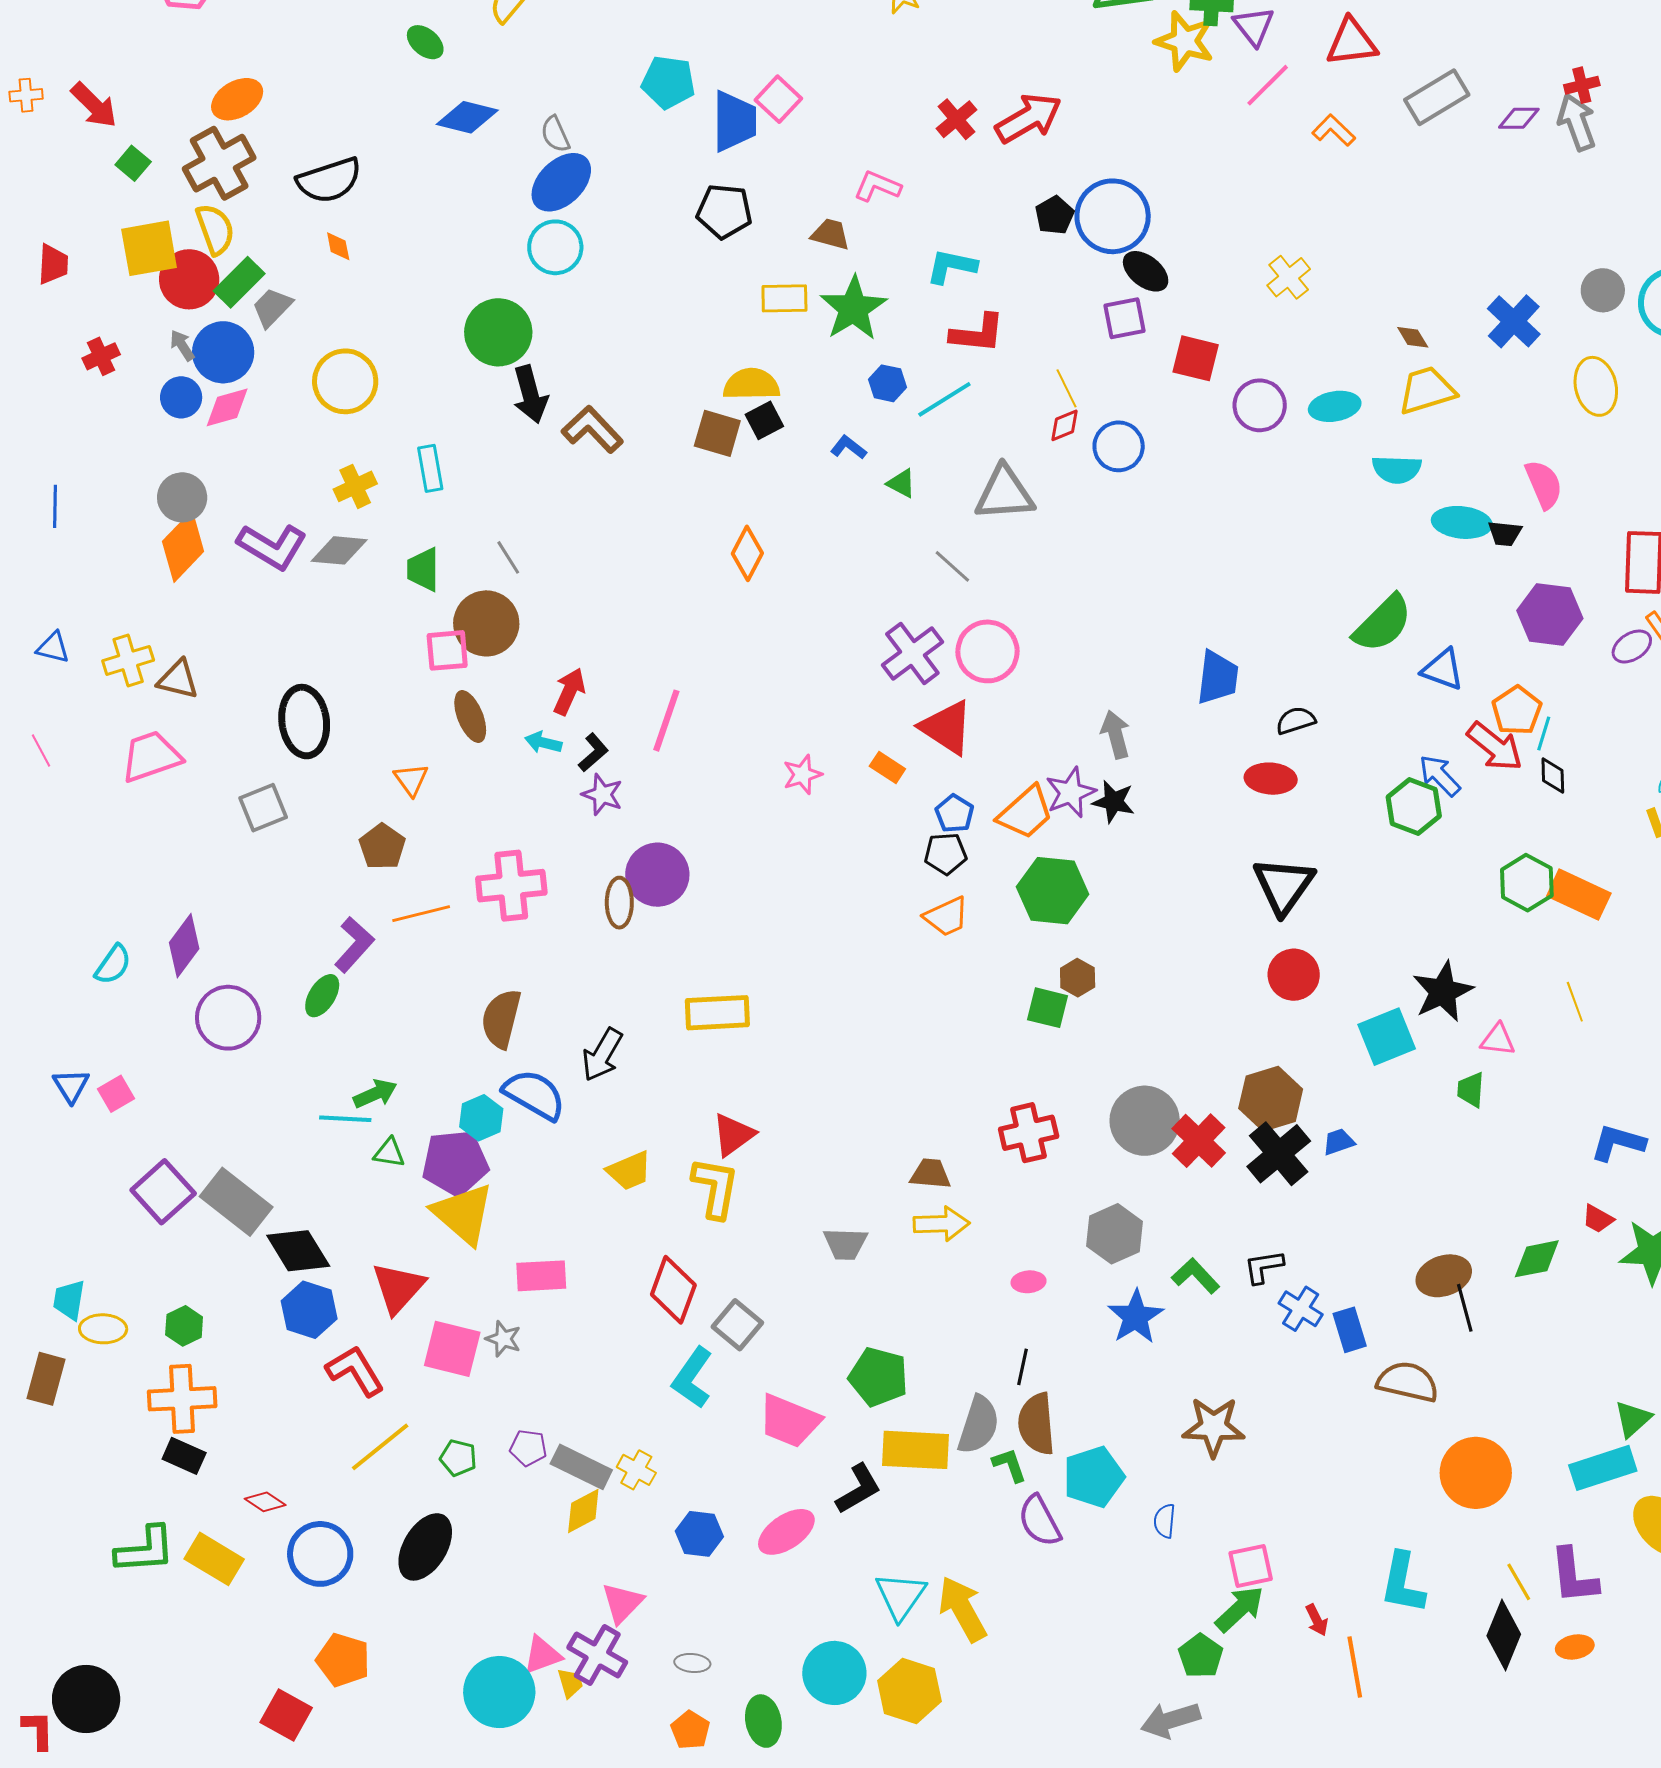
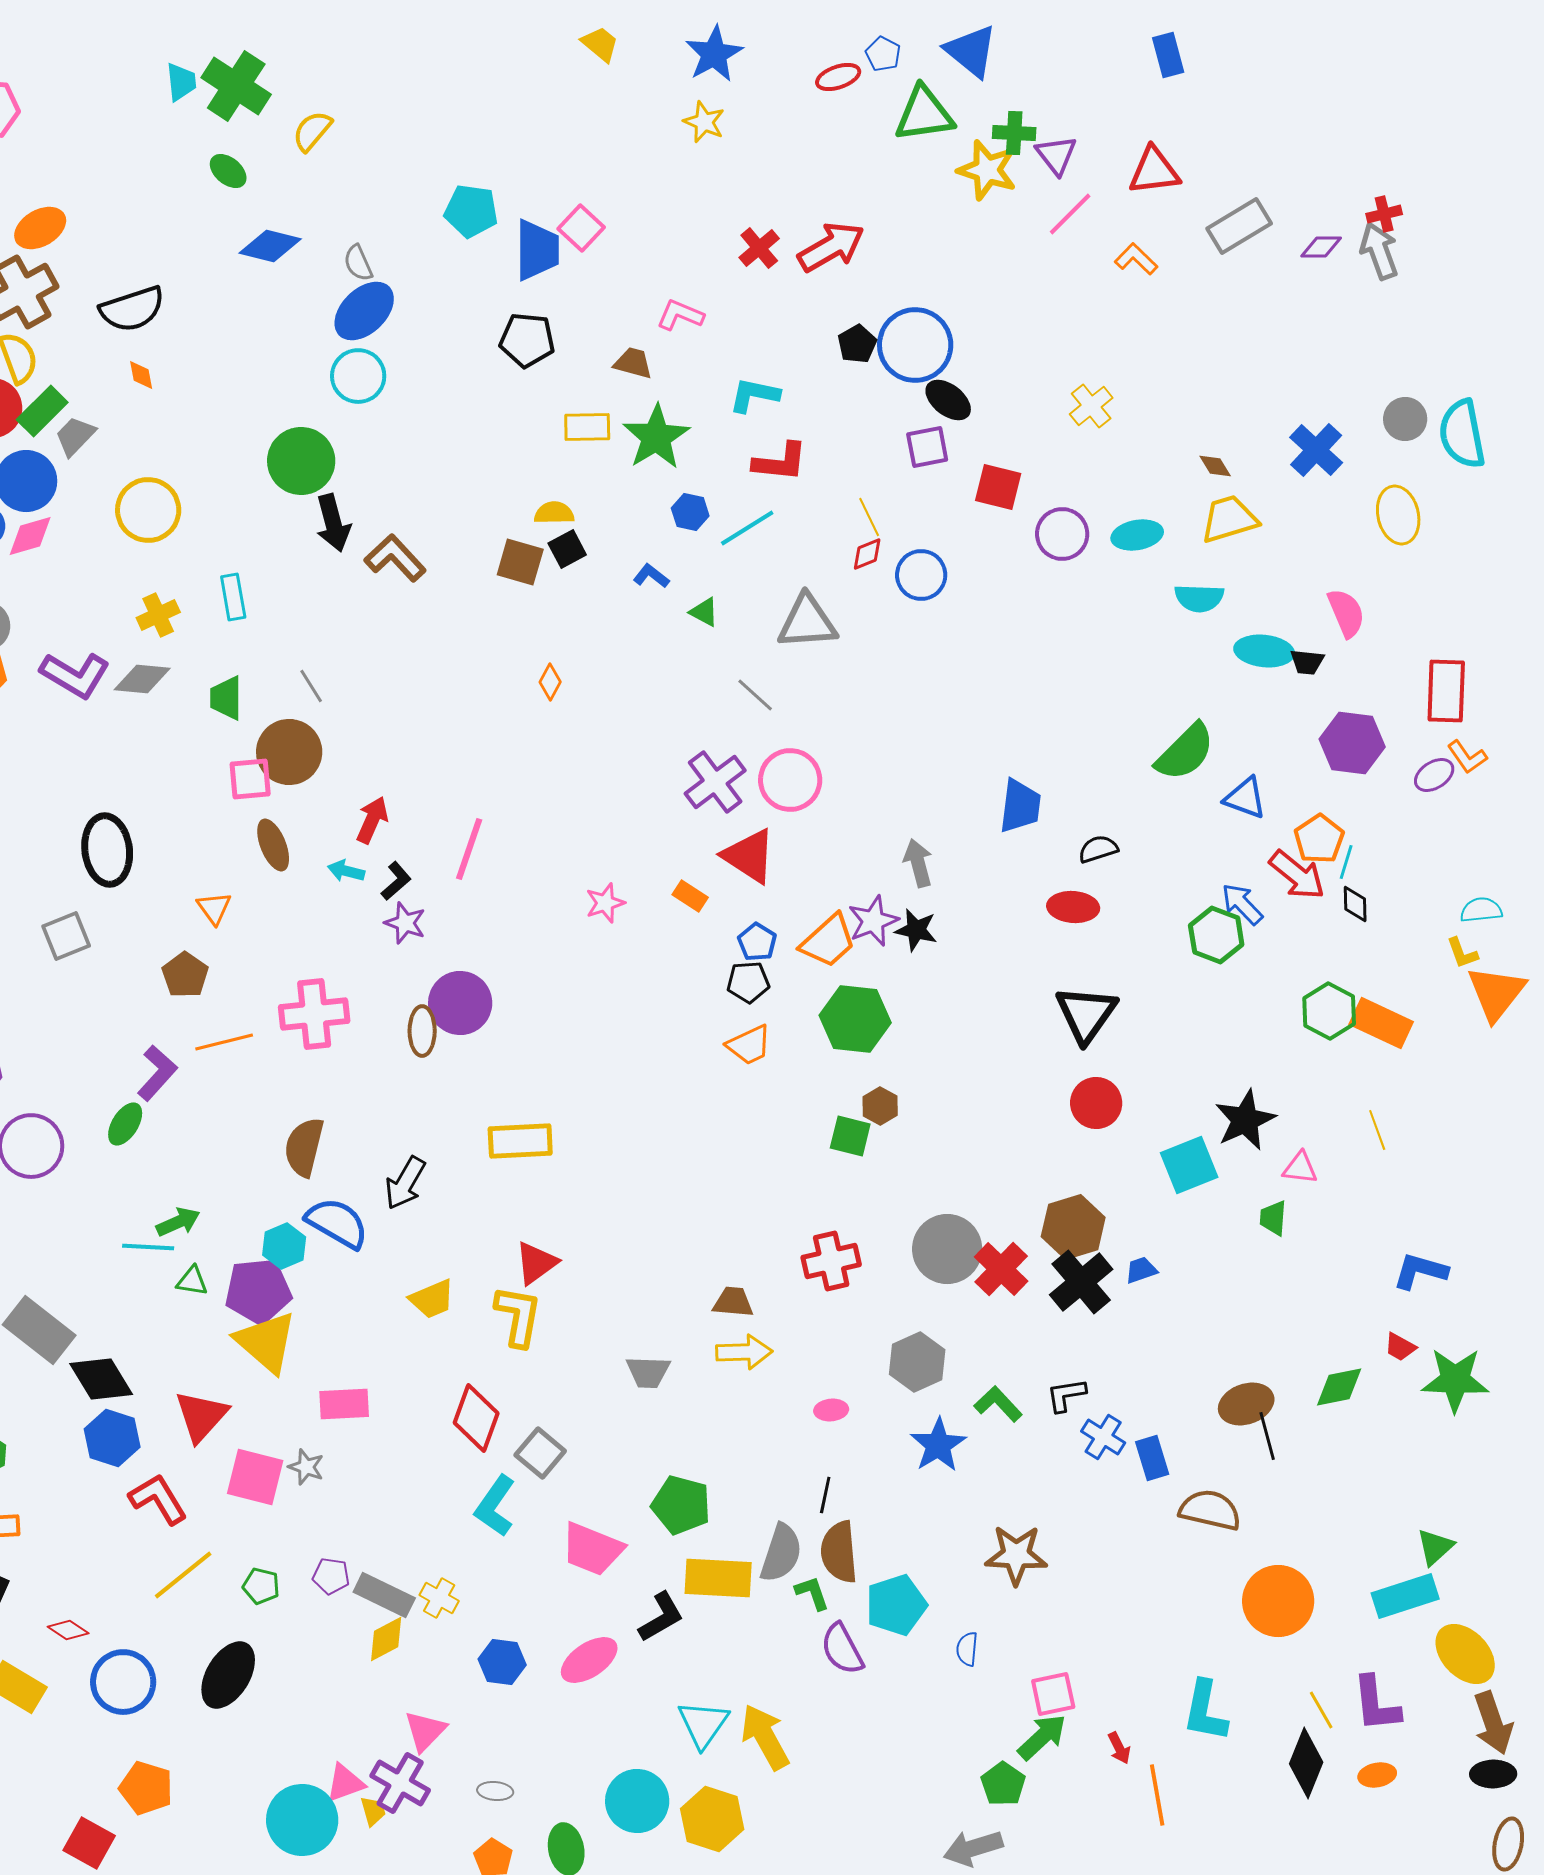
yellow semicircle: (751, 384) -> (554, 513), size x0.7
orange diamond: (747, 553) -> (550, 682), size x0.7

